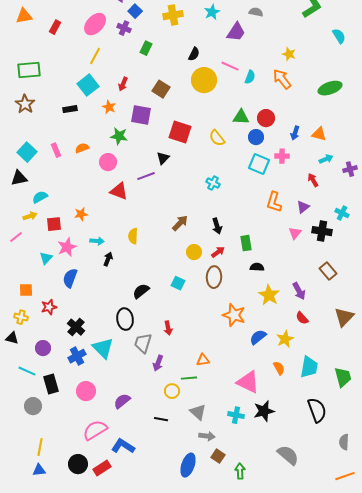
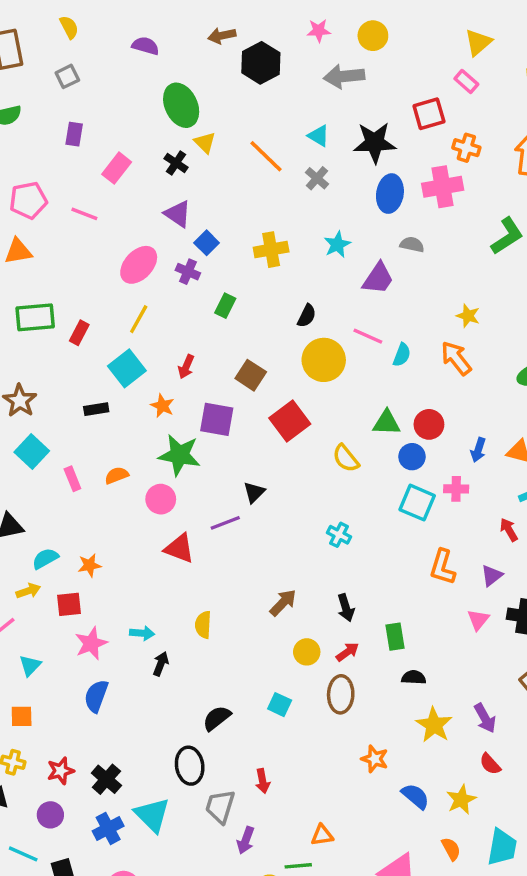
red rectangle: (55, 27) -> (79, 333), moved
green rectangle: (29, 70) -> (35, 317), moved
red square: (180, 132) -> (290, 421), moved, turned 35
green star: (119, 136) -> (179, 455), size x1.4
cyan square: (27, 152) -> (32, 452), moved
orange star: (81, 214) -> (89, 565), moved
cyan triangle: (46, 258) -> (30, 665), moved
red star: (49, 307) -> (61, 771), moved
orange star: (234, 315) -> (375, 759), size x0.7
blue semicircle: (258, 337) -> (415, 796), turned 78

